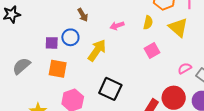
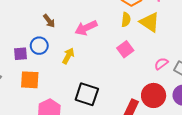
yellow semicircle: (148, 23) -> (126, 20), moved
pink arrow: (117, 26) -> (86, 28), size x1.5
yellow arrow: (97, 50) -> (68, 56), size x0.7

